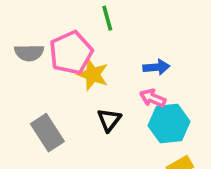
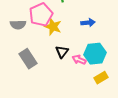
gray semicircle: (29, 53) -> (18, 25), moved
pink arrow: (153, 98) -> (79, 60), moved

